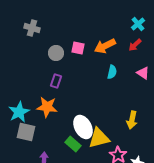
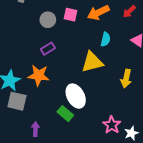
purple rectangle: (56, 81) -> (48, 49), turned 40
yellow arrow: (132, 120) -> (126, 78), moved
yellow triangle: (99, 138) -> (92, 62), moved

